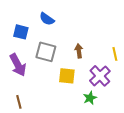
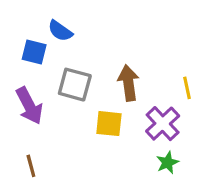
blue semicircle: (47, 19) -> (60, 31), moved
brown arrow: (79, 51) -> (128, 83), size x1.5
green star: (90, 98) -> (167, 163), moved

